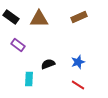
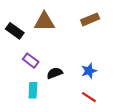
black rectangle: (11, 17) -> (15, 31), moved
purple rectangle: (18, 45) -> (31, 61), moved

